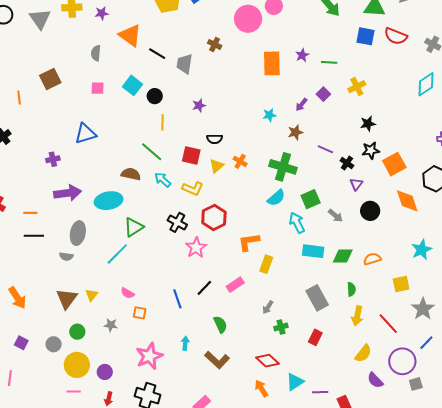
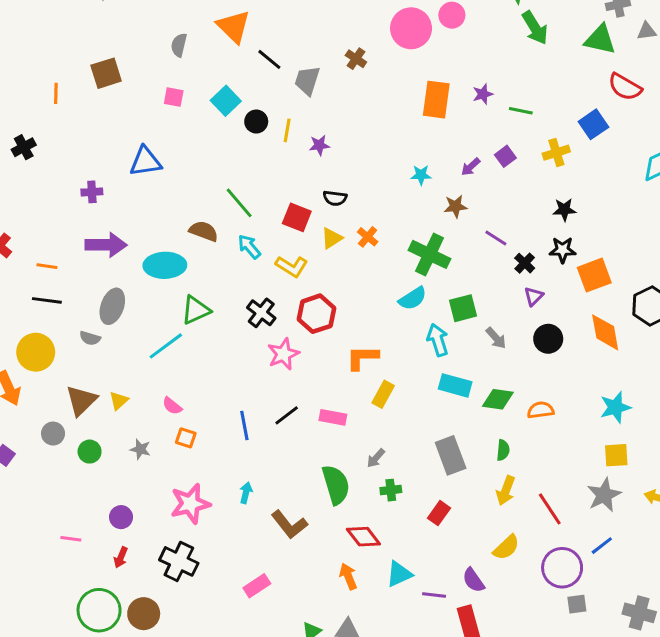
blue square: (366, 36) -> (593, 124), moved, turned 36
yellow line: (163, 122) -> (287, 130), moved
yellow square: (401, 284) -> (616, 455), moved
pink rectangle: (235, 285) -> (333, 417), turned 36
green semicircle: (220, 324) -> (336, 485), moved, size x1.5
gray circle: (54, 344) -> (53, 434), moved
yellow circle: (77, 365) -> (36, 352), moved
purple semicircle: (375, 380) -> (473, 580), moved

